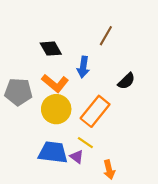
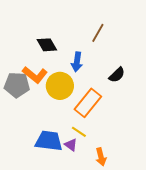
orange L-shape: (55, 83) -> (35, 75), moved
yellow circle: (56, 109) -> (60, 86), moved

